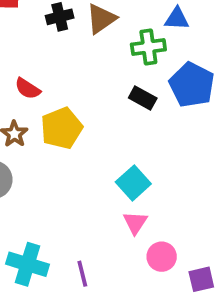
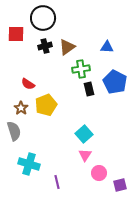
green cross: (148, 47) -> (81, 69), moved
black rectangle: (143, 98) -> (89, 89), turned 48
cyan cross: (28, 264) -> (29, 164), moved

